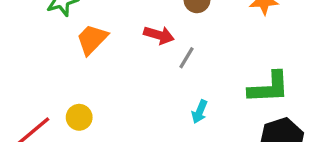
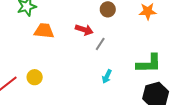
orange trapezoid: (92, 39) -> (44, 31), turned 50

